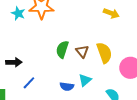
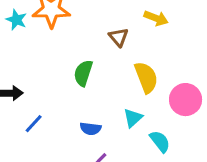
brown triangle: (82, 51) -> (119, 37), moved
cyan triangle: (85, 80) -> (133, 118), moved

